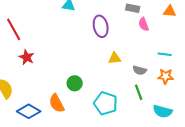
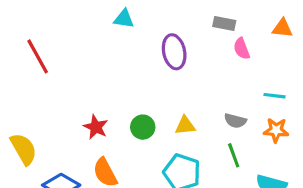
red star: (27, 57) -> (96, 127), moved
yellow triangle: (115, 58) -> (185, 125), moved
green circle: (75, 83) -> (143, 127), moved

